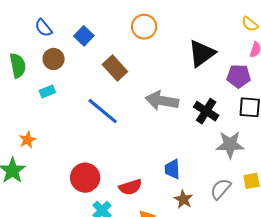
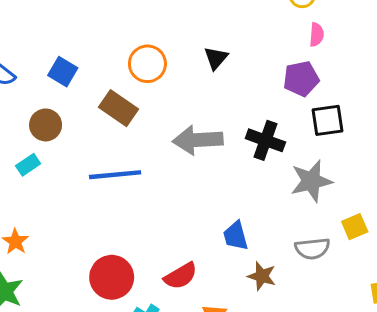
orange circle: (144, 27) -> (147, 64), moved
black triangle: (202, 53) -> (216, 58), moved, size x0.6
brown circle: (54, 59) -> (46, 125), moved
blue line: (103, 111) -> (115, 175), turned -32
gray semicircle: (221, 189) -> (312, 249), turned -125

